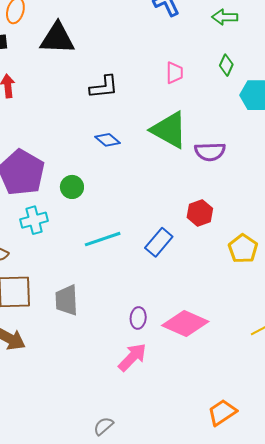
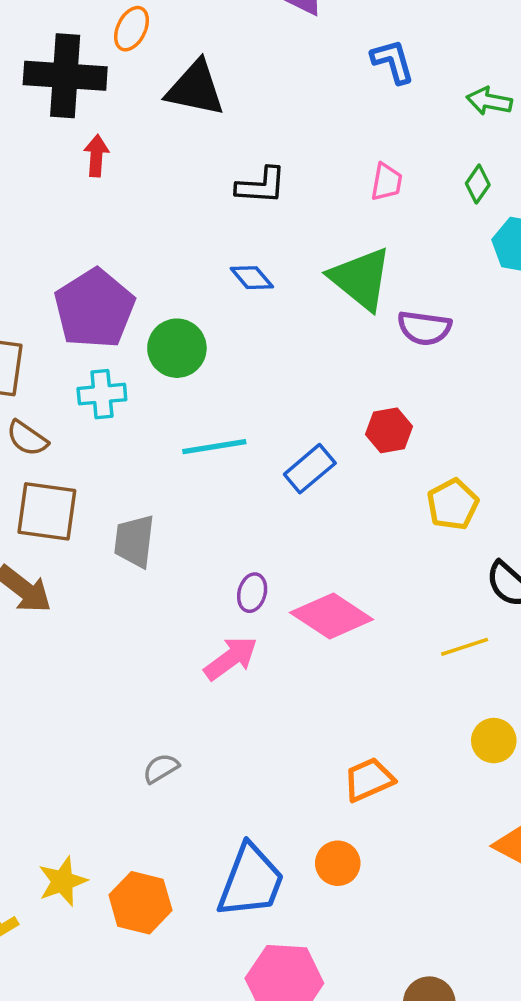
green circle: (72, 187) -> (177, 348), size x1.4

